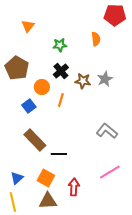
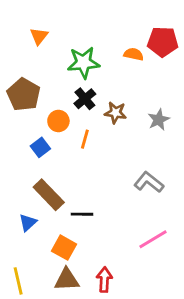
red pentagon: (115, 15) -> (163, 42), moved
orange semicircle: (96, 39) -> (134, 54), turned -72
green star: (60, 45) -> (83, 63), size x1.6
gray star: (105, 79) -> (159, 120), moved
blue triangle: (17, 178) -> (28, 223), moved
red arrow: (74, 187) -> (104, 280), moved

